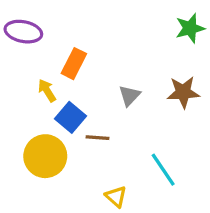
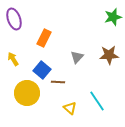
purple ellipse: (23, 32) -> (14, 19), turned 60
yellow arrow: (47, 91) -> (13, 59), moved
yellow triangle: (116, 197) -> (70, 108), moved

